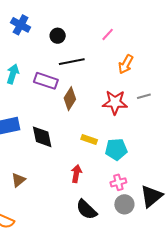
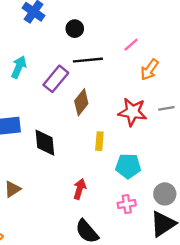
pink line: (108, 34) -> (131, 45), moved
purple rectangle: (46, 81) -> (56, 79), turned -75
yellow rectangle: (89, 140) -> (99, 141), moved, turned 70
gray circle: (124, 204) -> (165, 194), moved

